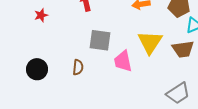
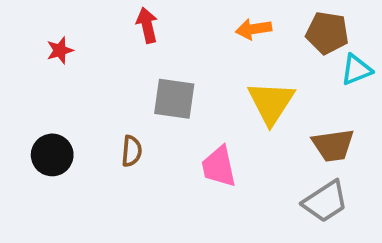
brown trapezoid: (183, 49) -> (333, 145), moved
pink trapezoid: (123, 61) -> (219, 167), moved

